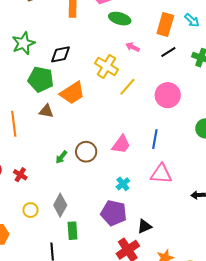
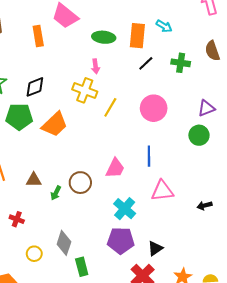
green ellipse: (120, 19) -> (104, 37), moved
pink arrow: (133, 47) -> (95, 66), moved, turned -112
brown triangle: (46, 111) -> (34, 180), moved
cyan cross: (123, 184) -> (125, 209), size x1.5

